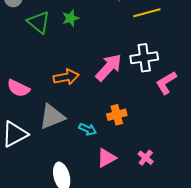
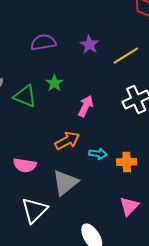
pink arrow: (109, 67) -> (86, 106), moved, size x0.7
orange cross: (117, 115) -> (127, 162), turned 30
cyan arrow: (88, 129) -> (98, 154), moved

